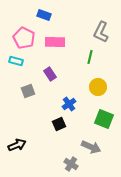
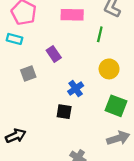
pink rectangle: (55, 42) -> (72, 15), moved
black square: (59, 124) -> (64, 112), turned 32
gray arrow: (91, 147) -> (118, 138), moved, turned -42

